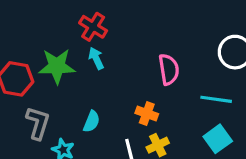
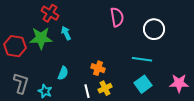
red cross: (93, 27) -> (50, 13), moved
pink semicircle: (169, 69) -> (117, 17), moved
gray L-shape: (38, 123) -> (21, 83), moved

